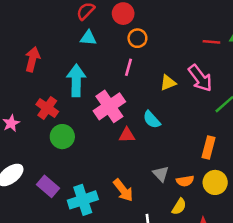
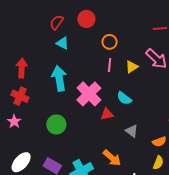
cyan triangle: (88, 38) -> (63, 43), turned 32
orange circle: (137, 38) -> (110, 42), moved
pink line: (128, 67) -> (110, 65), moved
red cross: (47, 108) -> (20, 96), moved
gray triangle: (161, 174) -> (132, 131), moved

